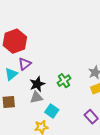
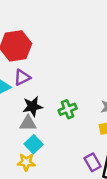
cyan square: (52, 111) -> (34, 144), moved

